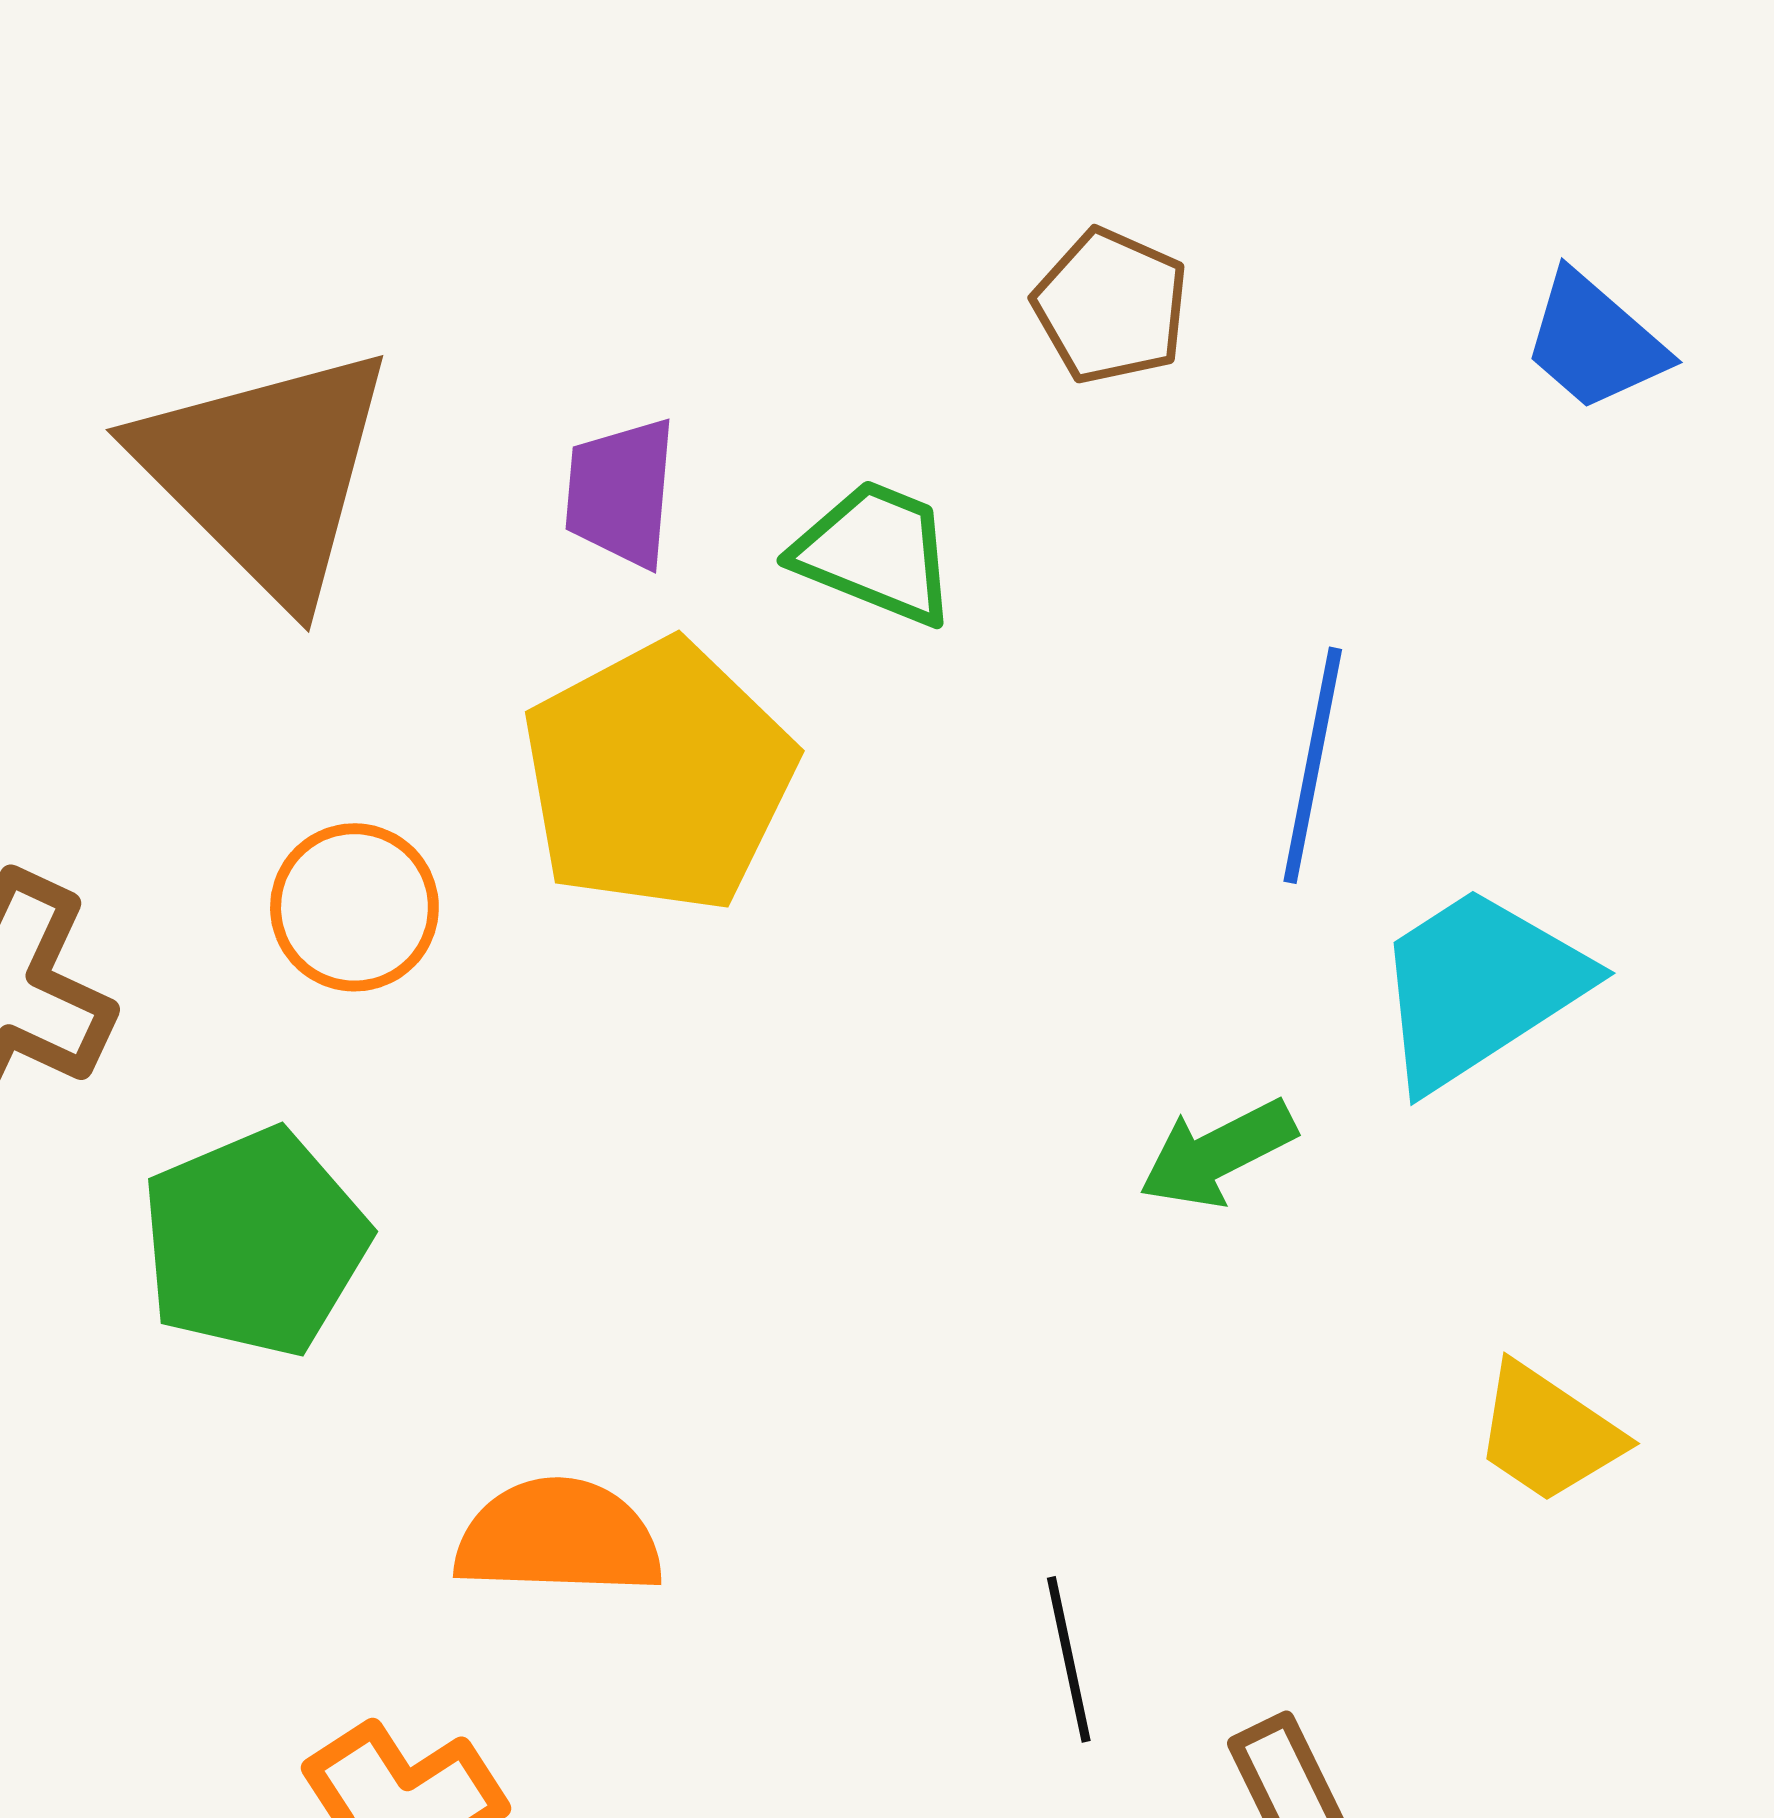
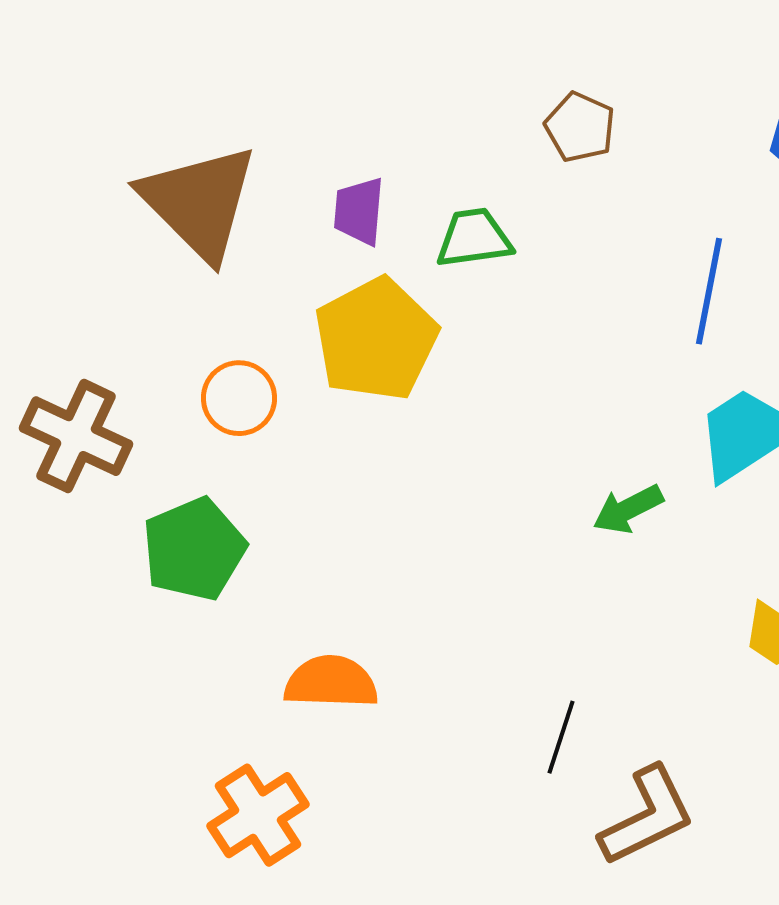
green trapezoid: (876, 552) -> (474, 238), turned -30
blue line: (1313, 765) -> (709, 291), moved
black line: (1069, 1659) -> (561, 737), turned 30

